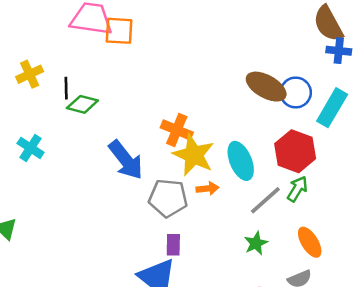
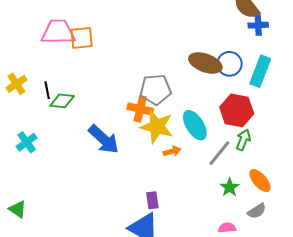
cyan cross: (31, 148) -> (27, 142), turned 30
gray pentagon: (168, 198) -> (156, 90), moved
green star: (256, 243) -> (229, 187), moved

